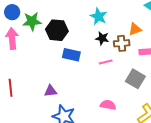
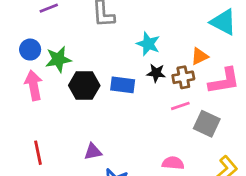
black hexagon: (57, 30) -> (84, 85), moved
blue rectangle: (71, 55) -> (123, 85), moved
pink line: (106, 62) -> (180, 106), moved

